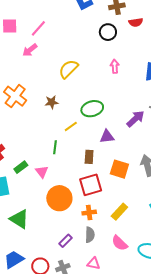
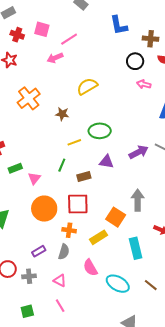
pink arrow: (115, 66) -> (144, 84), moved, turned -88
green line: (55, 147) -> (62, 165), moved
brown rectangle: (89, 157) -> (84, 176), turned 56
orange square: (119, 169) -> (116, 217), moved

